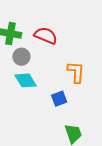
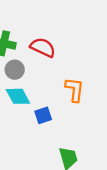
blue square: (59, 99) -> (43, 115), moved

